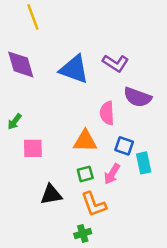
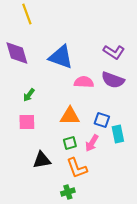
purple L-shape: (116, 63) -> (114, 52), moved
pink semicircle: (107, 113) -> (84, 82), moved, turned 96
green arrow: (15, 122) -> (29, 95), moved

